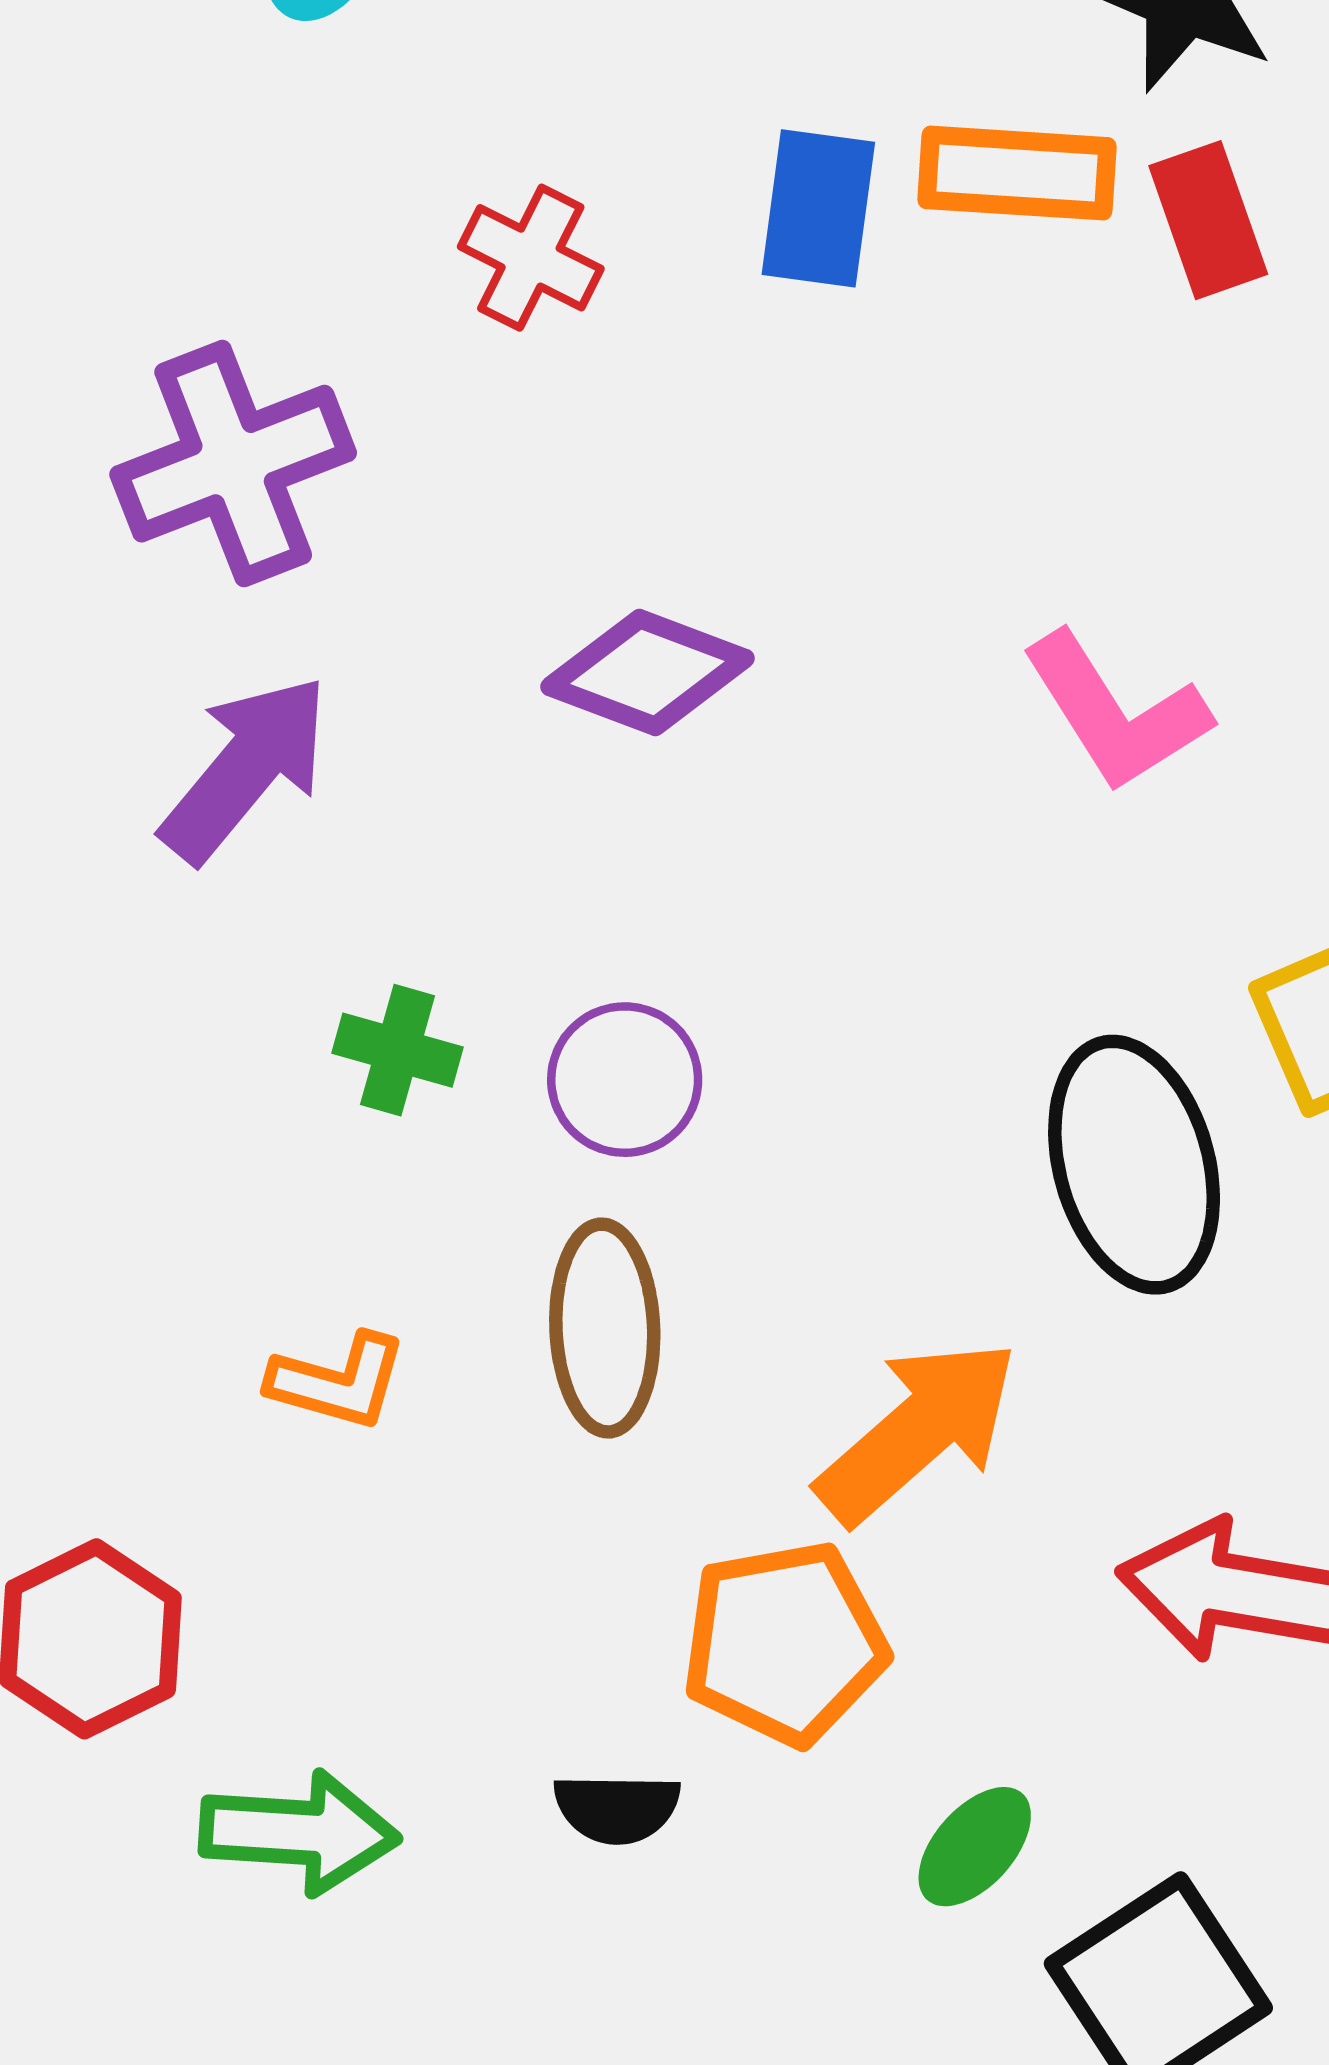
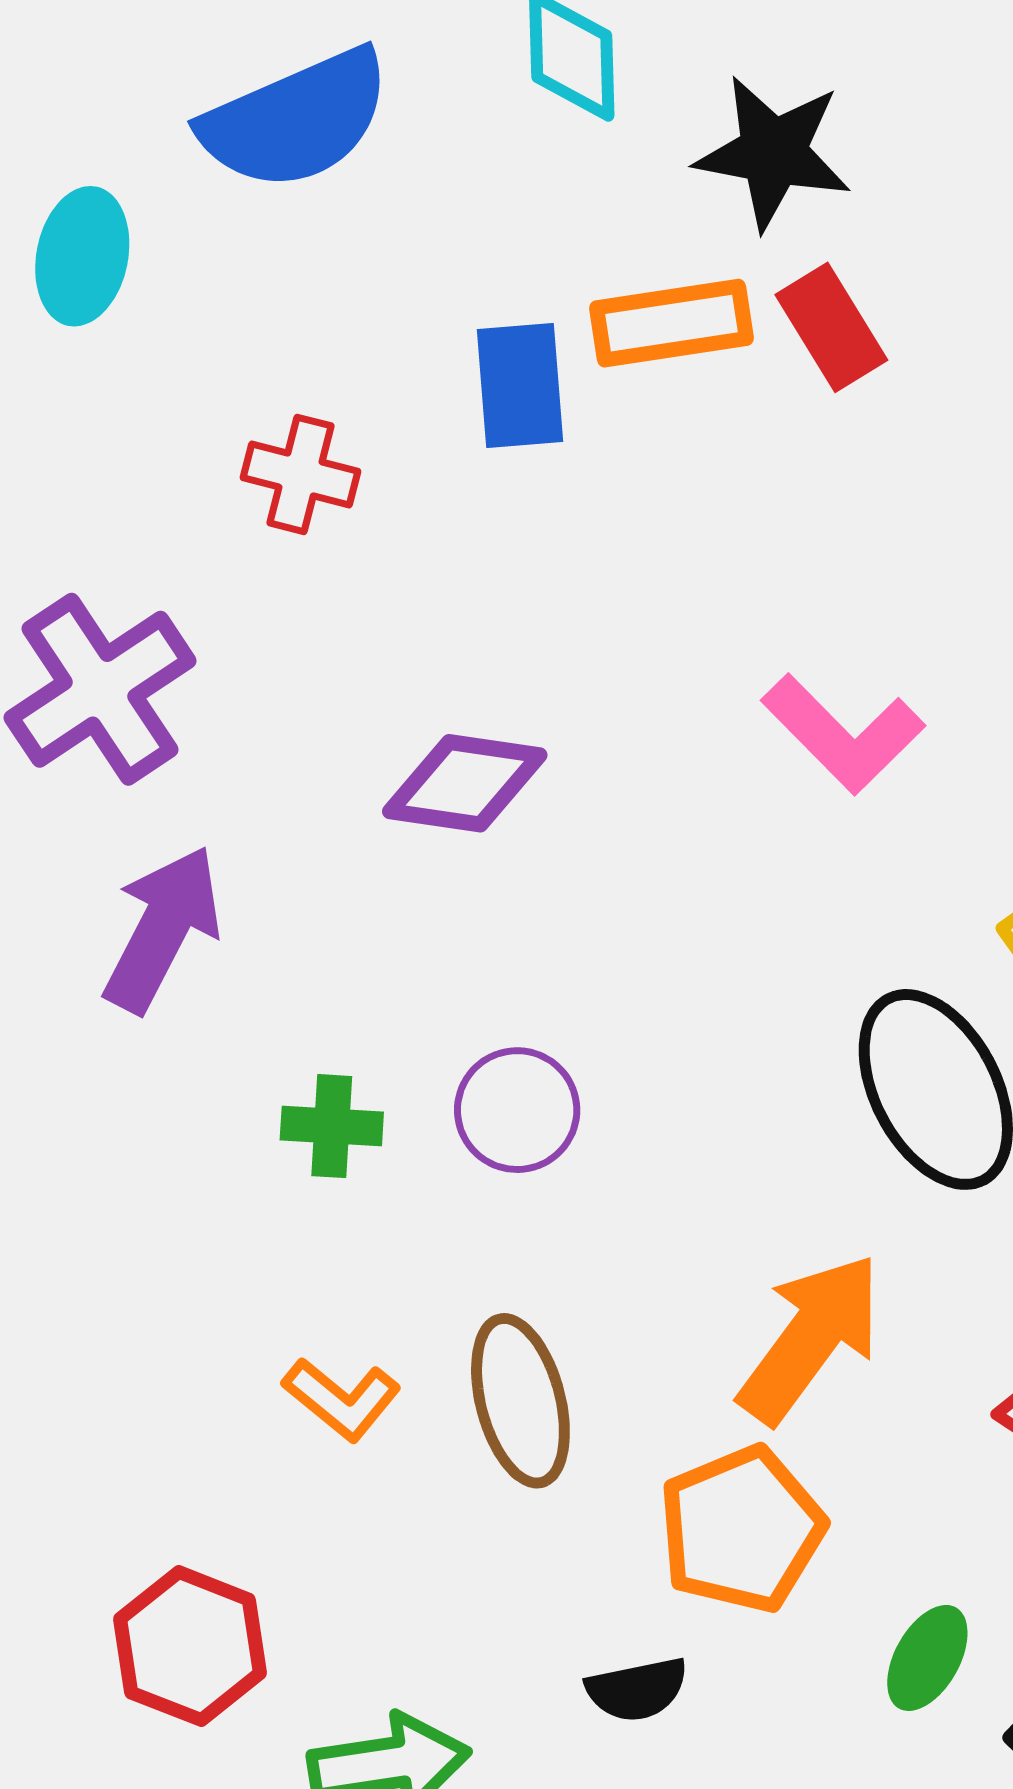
brown ellipse: (605, 1328) -> (520, 1401), moved
orange L-shape: (338, 1381) -> (342, 1399), turned 36

